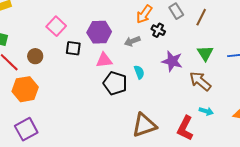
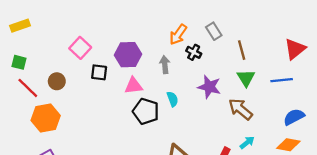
brown line: (201, 17) -> (242, 50), moved, turned -42
gray arrow: (132, 41) -> (165, 65), turned 105
cyan arrow: (206, 111) -> (247, 143), turned -56

